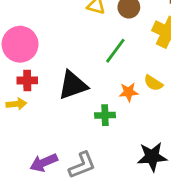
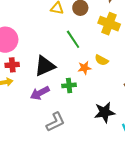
green line: (115, 51) -> (73, 39), turned -66
purple arrow: (44, 163) -> (40, 93), moved

